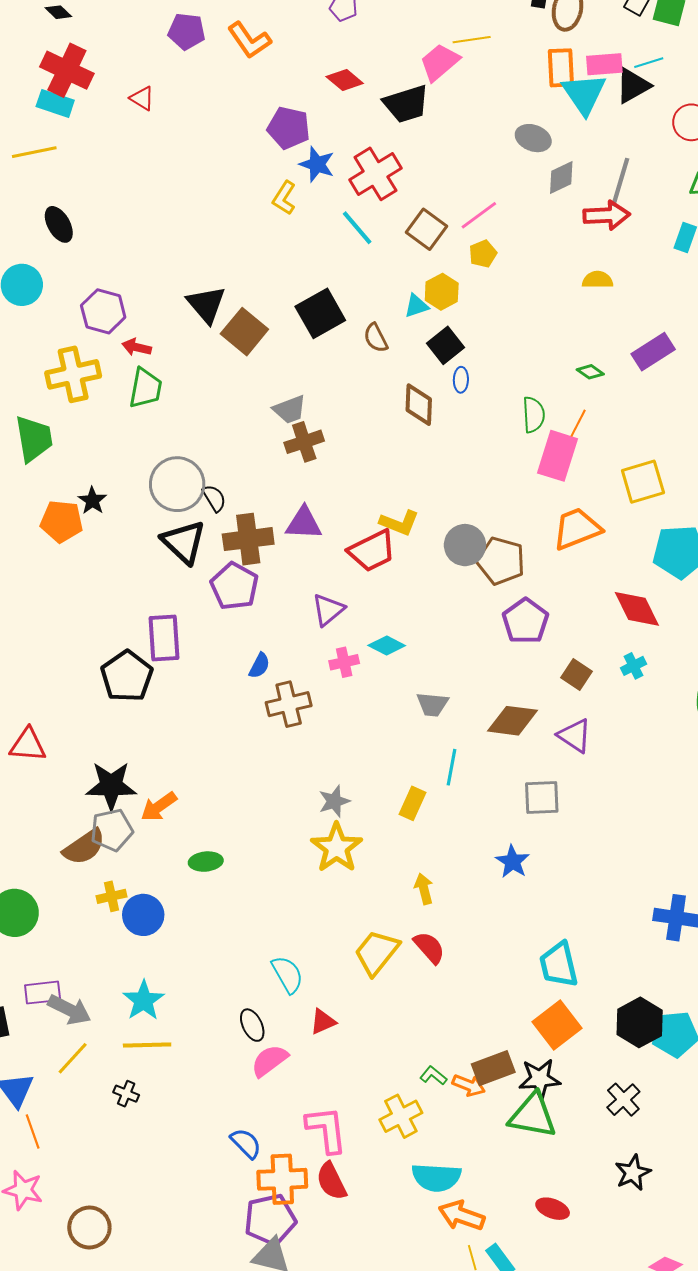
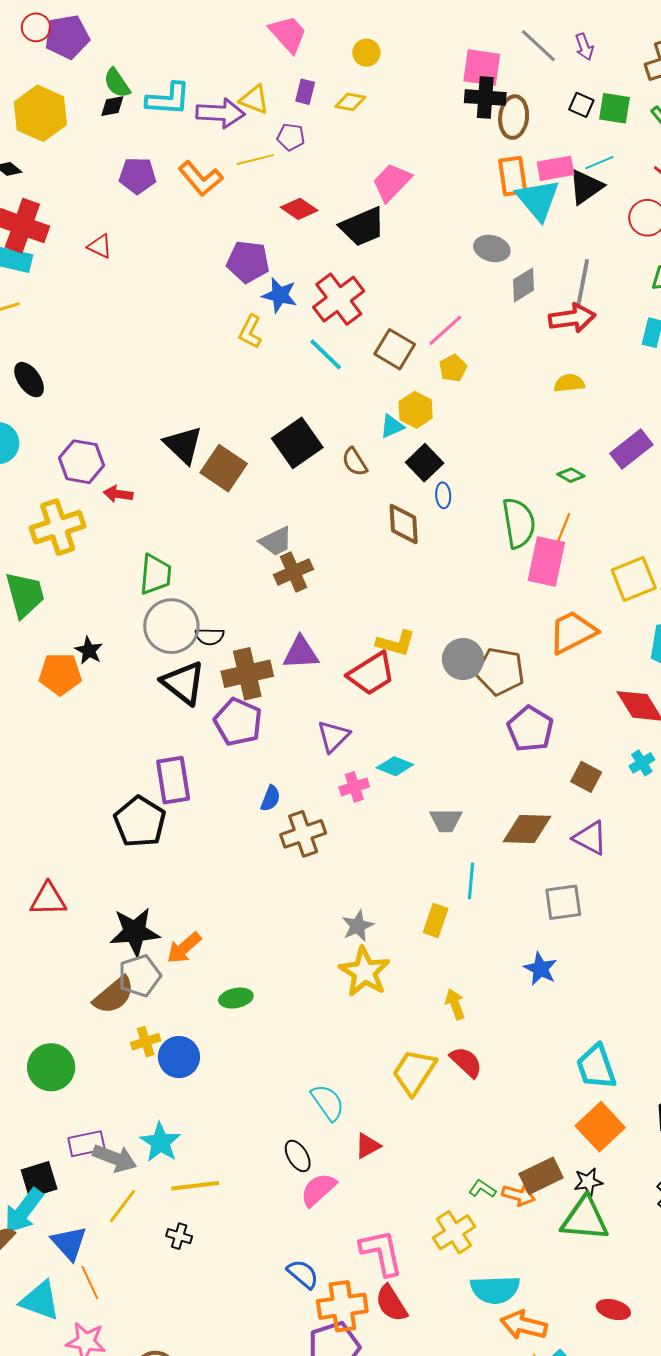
yellow line: (472, 40) -> (255, 160), moved
green trapezoid: (145, 388) -> (156, 574), moved
green semicircle: (534, 415) -> (519, 523), size x1.4
black semicircle: (214, 498) -> (210, 636), turned 128
cyan star: (144, 1000) -> (160, 1142), moved
black star: (540, 1079) -> (588, 1182), size x0.7

